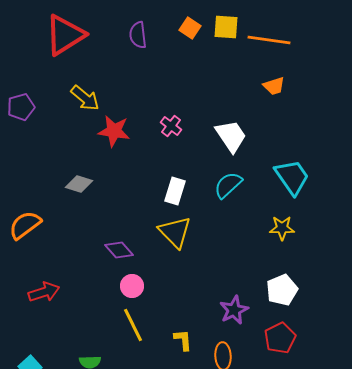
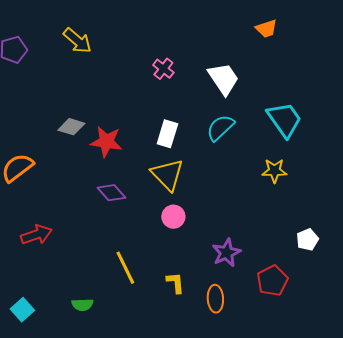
red star: (114, 131) -> (106, 142), moved
pink circle: (132, 286) -> (173, 217), moved
white pentagon: (282, 290) -> (307, 240), moved, size x0.7

